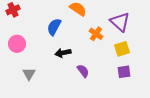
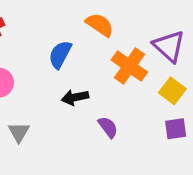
orange cross: (96, 34) -> (129, 66), size x1.5
yellow square: (122, 49) -> (172, 91), turned -35

